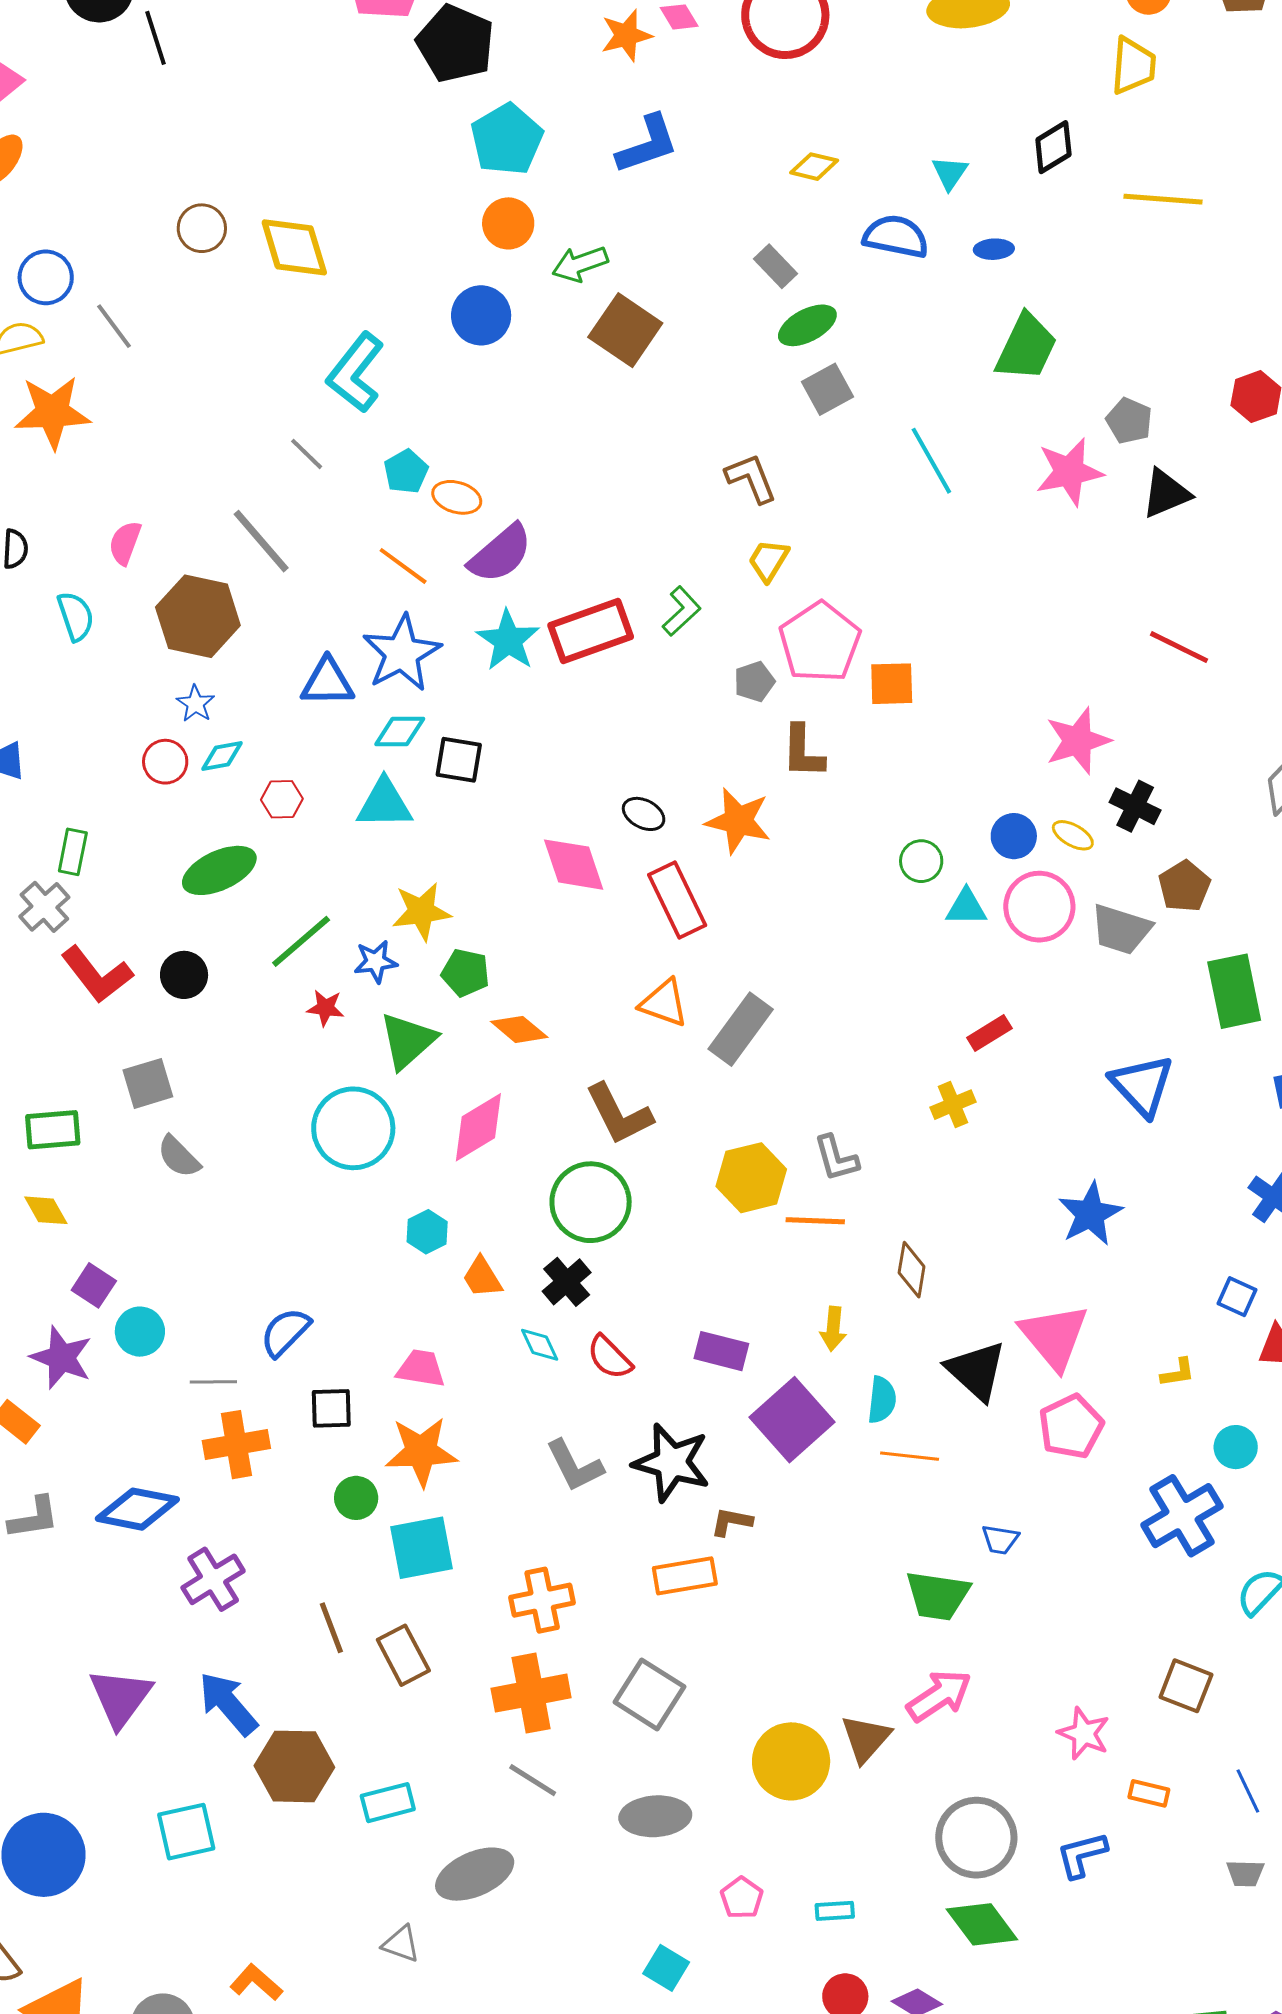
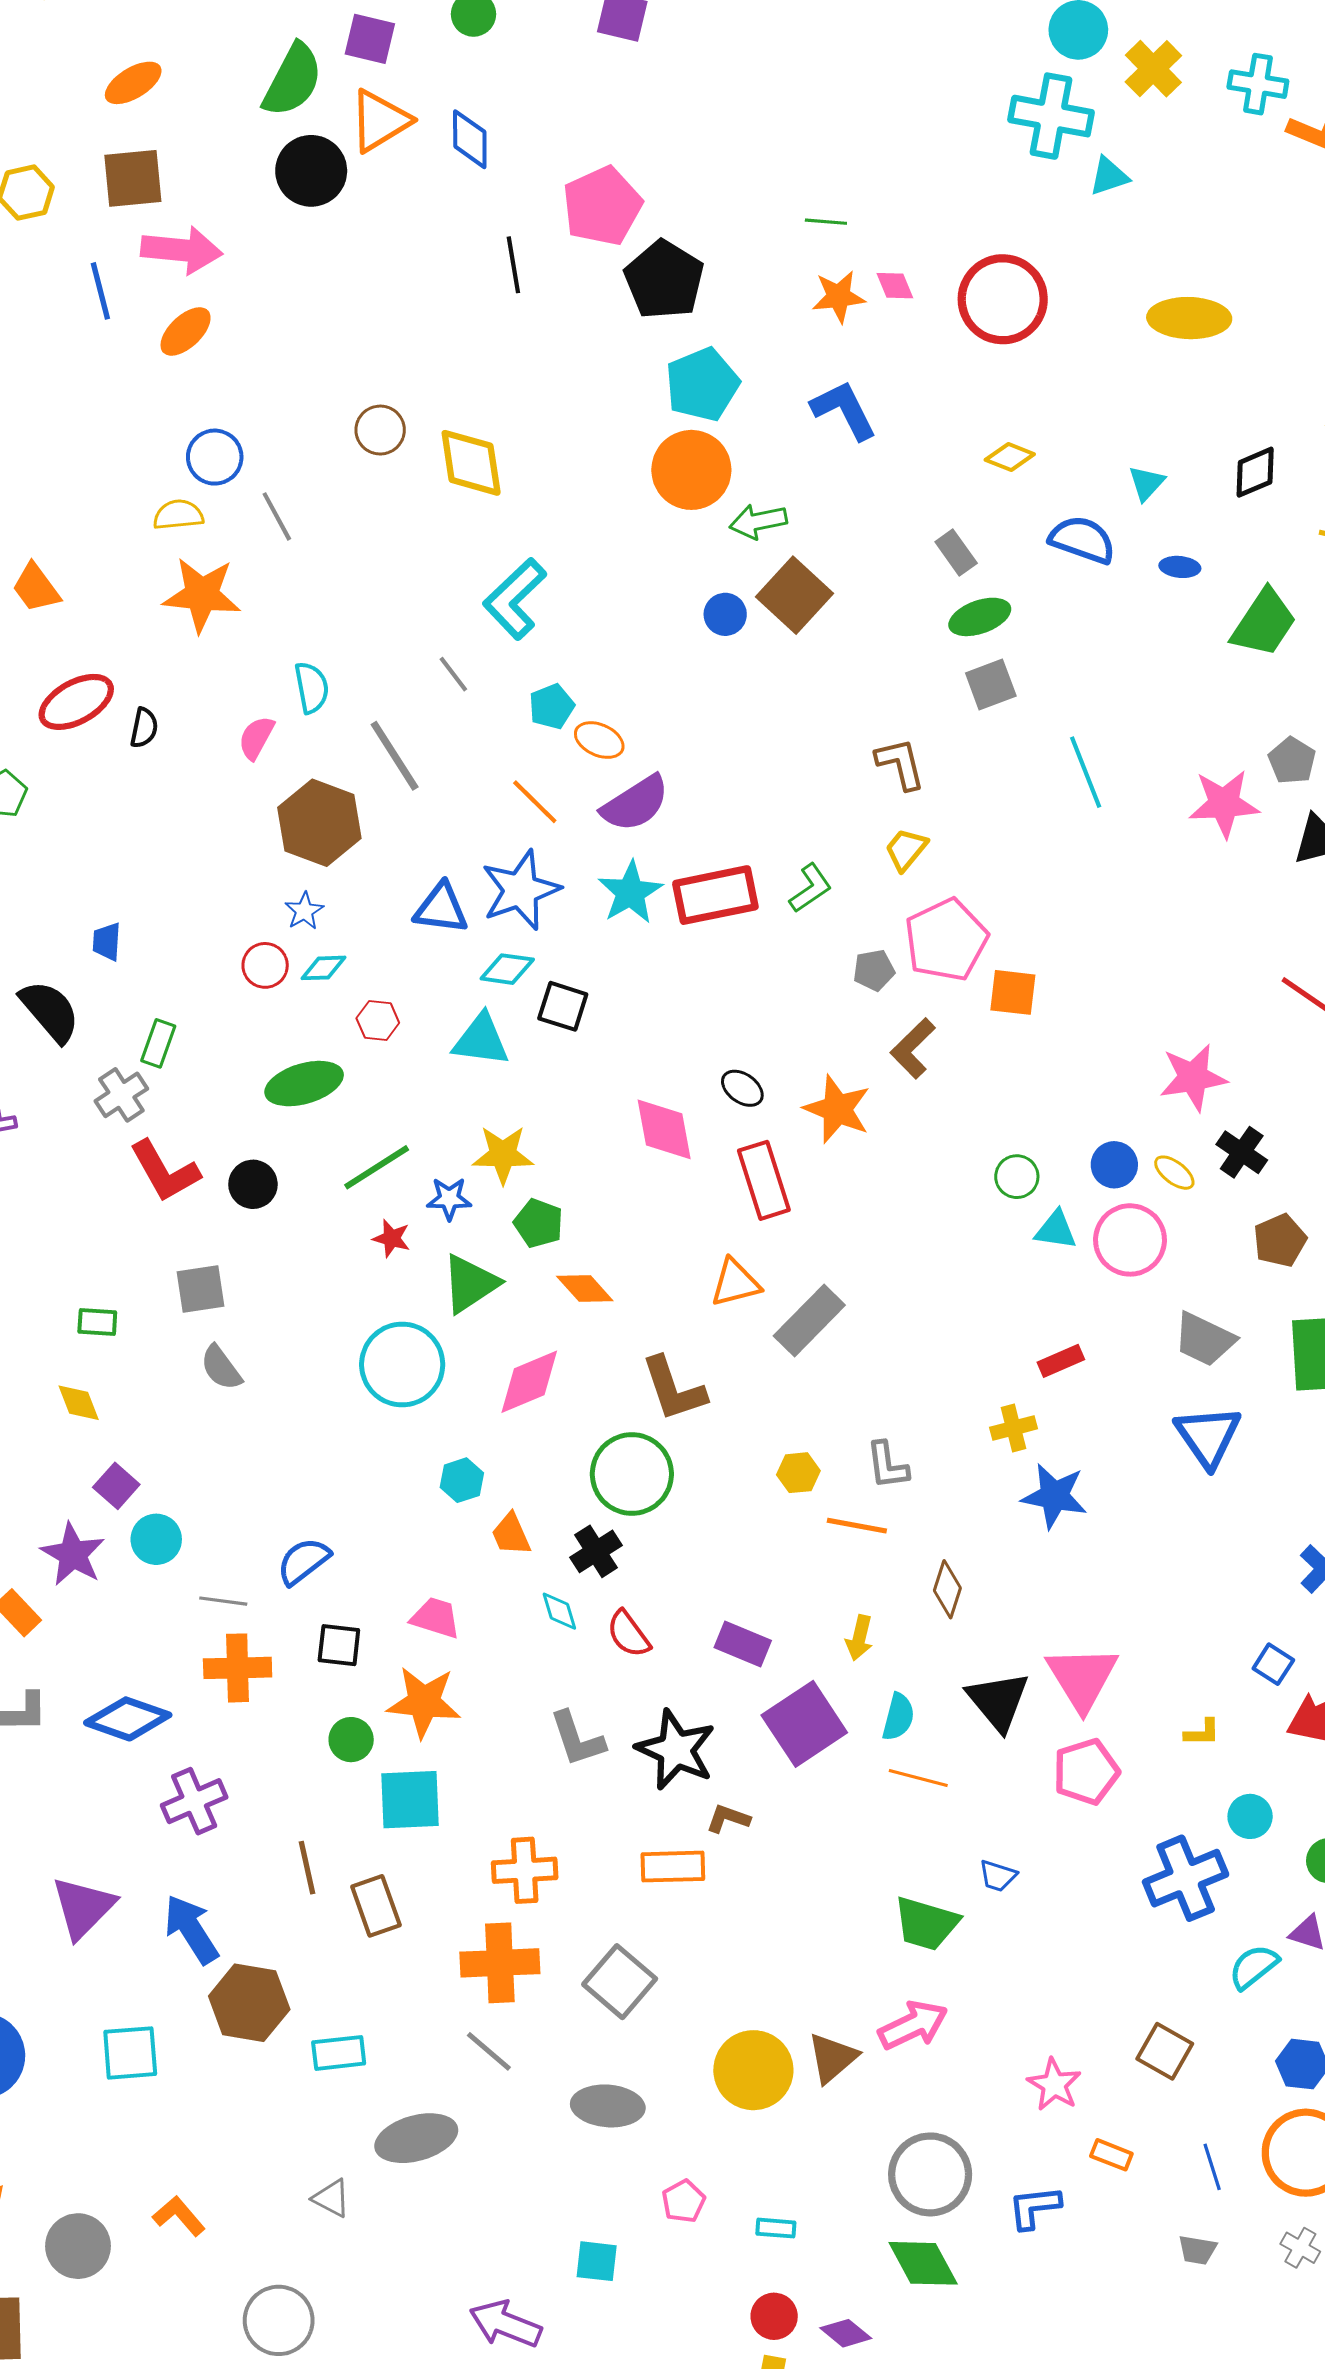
black line: (155, 38) -> (513, 265), moved
blue L-shape: (647, 144) -> (844, 410), turned -106
orange circle: (508, 223) -> (691, 470), size x1.5
blue circle: (481, 315) -> (725, 614), moved, size x0.7
green trapezoid: (1026, 347) -> (1264, 623), moved
cyan semicircle: (76, 616) -> (312, 688), moved
brown L-shape: (803, 752) -> (913, 1048), turned 36
gray trapezoid: (1121, 929) -> (1204, 1339), moved
orange triangle: (664, 1003) -> (735, 1283), turned -42
green rectangle: (53, 1130) -> (97, 1322), size x0.7
yellow hexagon: (751, 1178) -> (798, 1473), size x0.6
blue star: (1090, 1214) -> (1054, 1496), moved, turned 30
cyan square: (666, 1968) -> (597, 2261), turned -33

